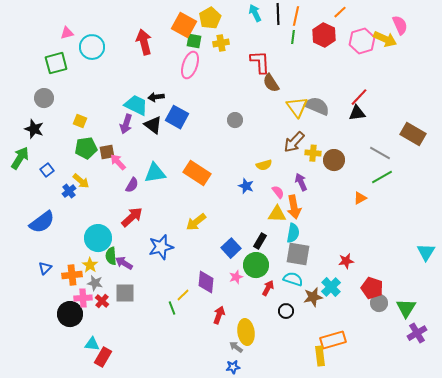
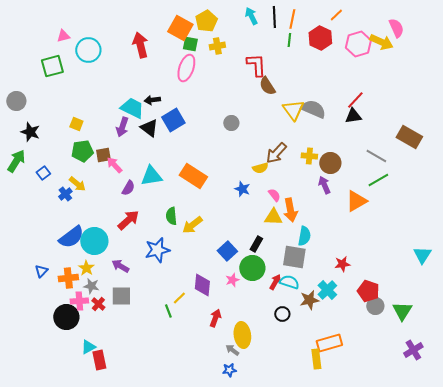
gray circle: (44, 98) -> (16, 101), moved
blue square: (177, 117) -> (173, 120), turned 30
brown arrow: (294, 142) -> (276, 153), moved
purple arrow: (301, 182) -> (324, 185), moved
orange triangle: (360, 198) -> (356, 201), size x1.6
blue semicircle: (42, 222) -> (71, 237), moved
cyan semicircle: (293, 233) -> (304, 236), moved
green semicircle: (111, 256) -> (171, 216), moved
red arrow: (268, 288) -> (275, 282), moved
purple cross: (417, 333) -> (413, 350), moved
cyan triangle: (92, 344) -> (88, 347), turned -35
red rectangle: (103, 357) -> (99, 360), turned -42

